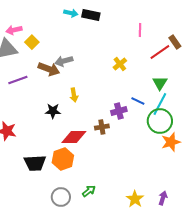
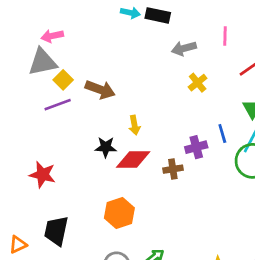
yellow square: (32, 42) -> (63, 80), moved
gray arrow: (64, 61) -> (184, 48), moved
blue line: (138, 101) -> (222, 133), turned 48
red diamond: (74, 137) -> (133, 159), moved
black trapezoid: (35, 163) -> (56, 231), moved, turned 105

